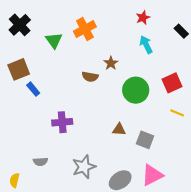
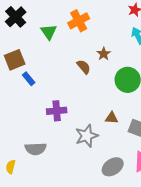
brown semicircle: (90, 77) -> (84, 67), turned -140
gray semicircle: (40, 162) -> (36, 149), size x1.5
gray star: (84, 167) -> (87, 136), moved

